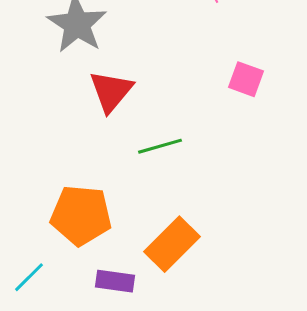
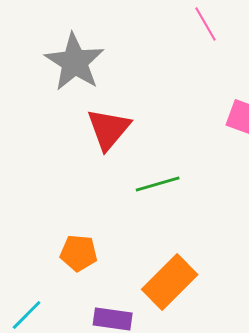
orange pentagon: (81, 215) -> (79, 253), size x0.6

